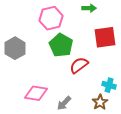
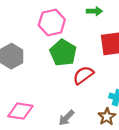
pink diamond: (36, 93) -> (20, 111), moved

